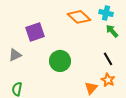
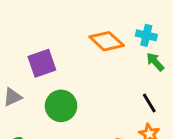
green circle: (60, 61) -> (61, 106), moved

